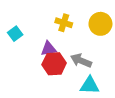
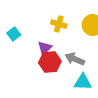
purple triangle: (49, 49) -> (45, 48), turned -35

